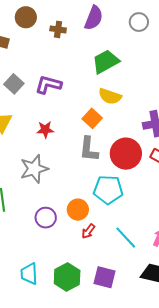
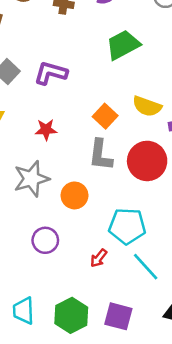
yellow semicircle: (110, 96) -> (147, 106), moved
cyan pentagon: (108, 190) -> (127, 226), moved
orange circle: (78, 210) -> (74, 195), moved

